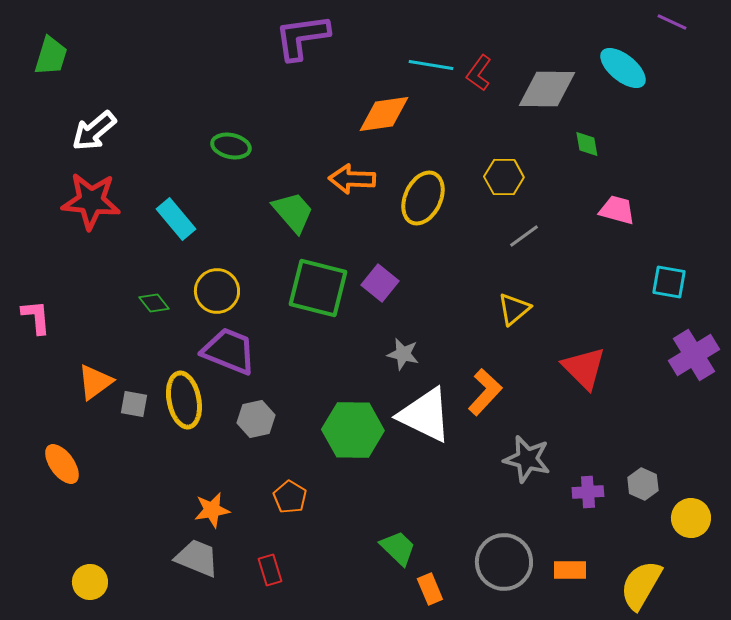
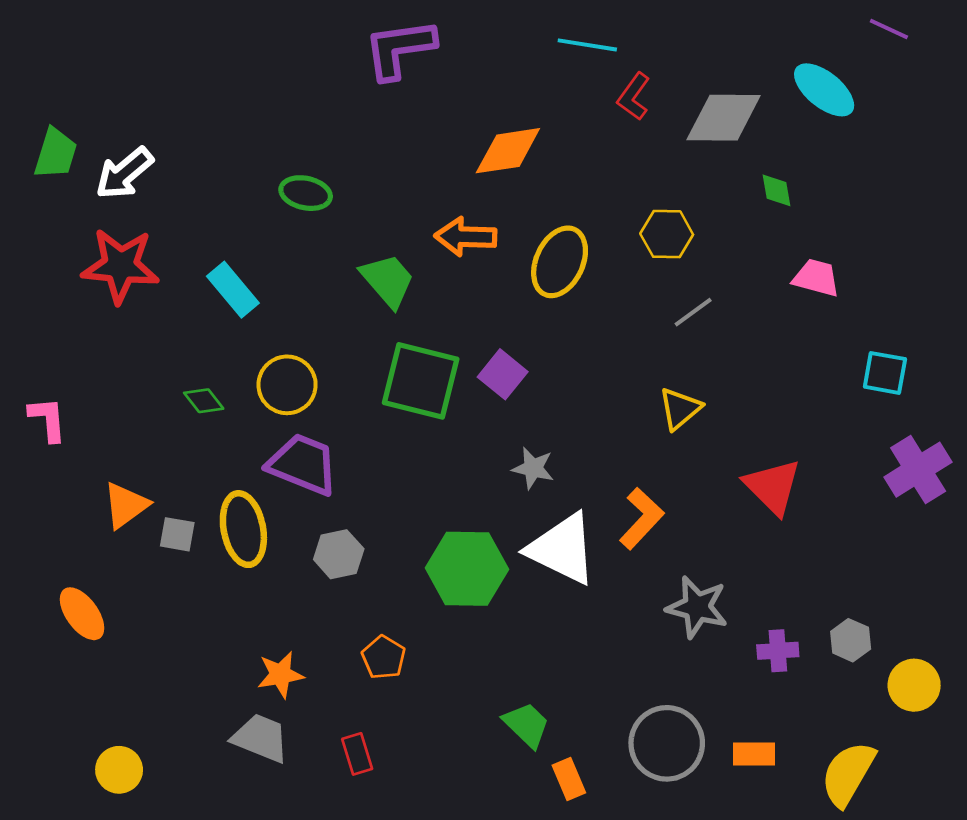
green trapezoid: (51, 56) -> (56, 153), moved
cyan line: (431, 65) -> (587, 45), moved

